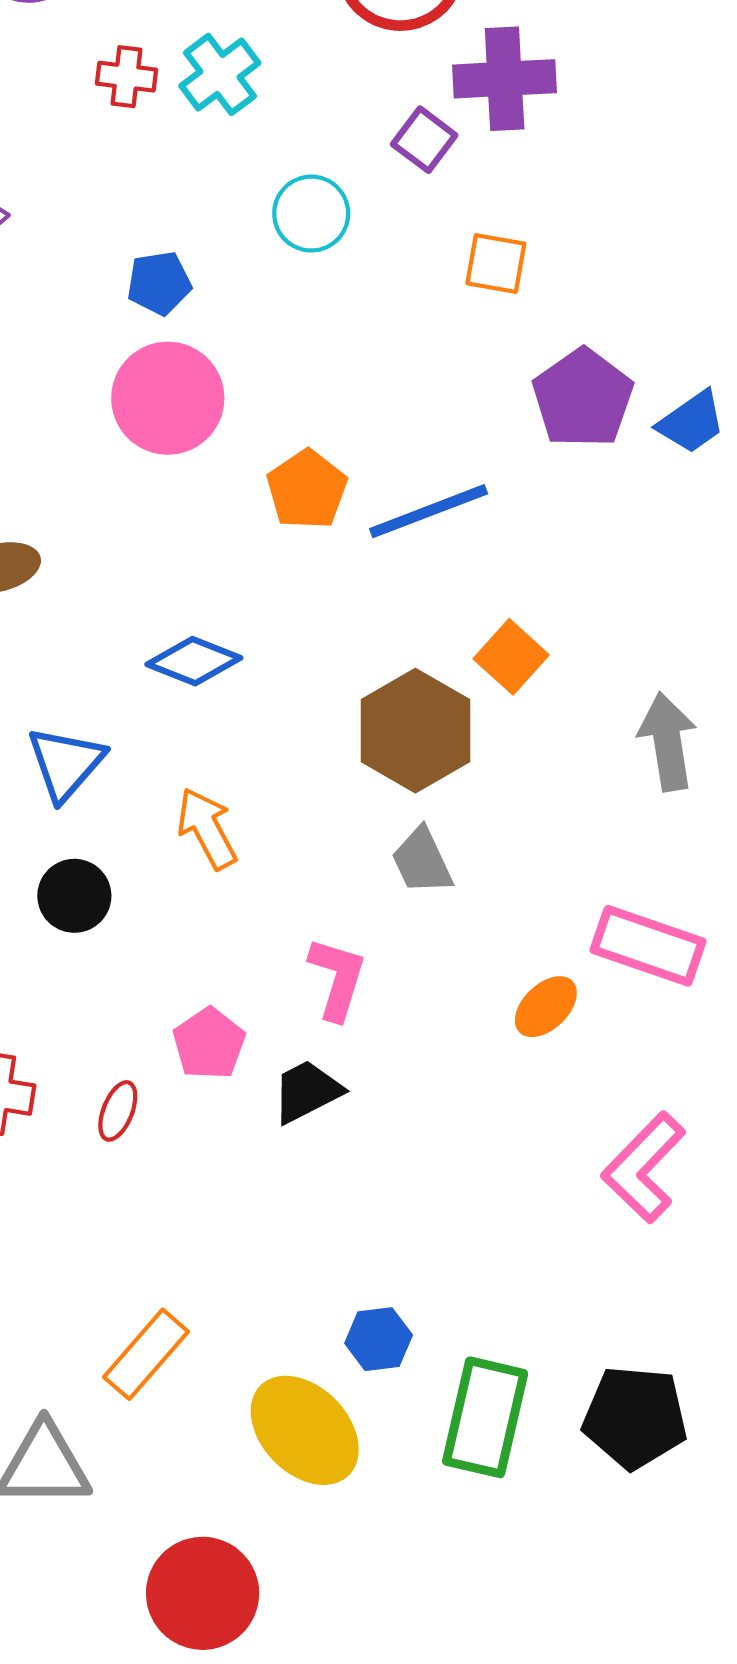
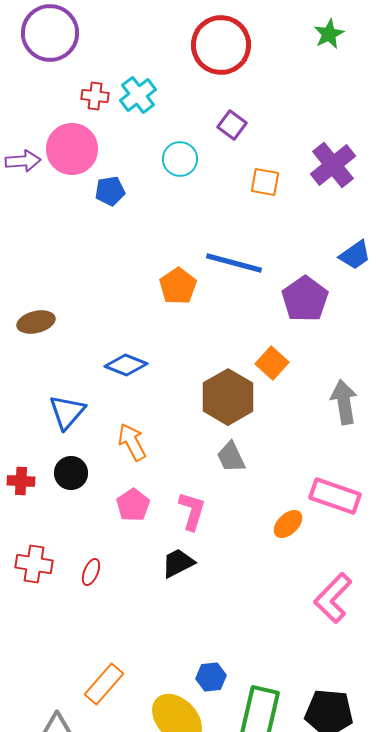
purple cross: (505, 79) -> (333, 165), moved, turned -36
pink circle: (168, 398) -> (72, 149), moved
purple pentagon: (583, 398) -> (305, 299), moved
blue line: (429, 511) -> (234, 263), moved, turned 36
pink pentagon: (209, 1044) -> (133, 505), moved

